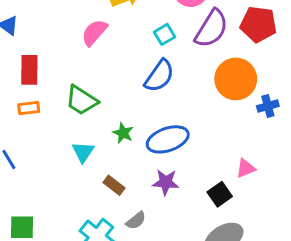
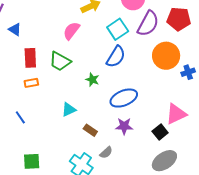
cyan square: (165, 34) -> (118, 29), size x1.5
green trapezoid: (82, 100) -> (60, 61), moved
green star: (123, 133) -> (92, 80), moved
cyan triangle: (83, 152) -> (69, 110), turned 35
pink triangle: (246, 168) -> (176, 114), size x1.6

